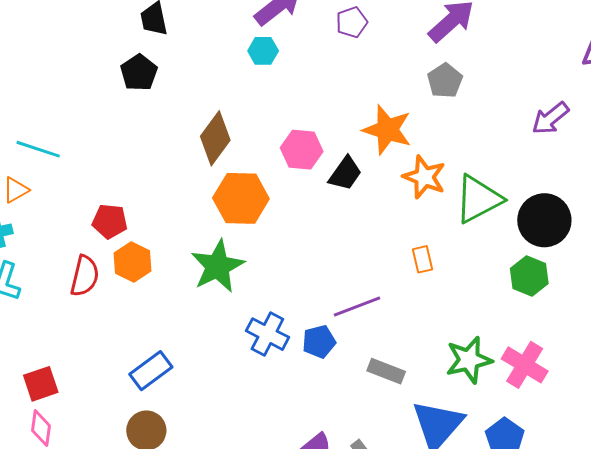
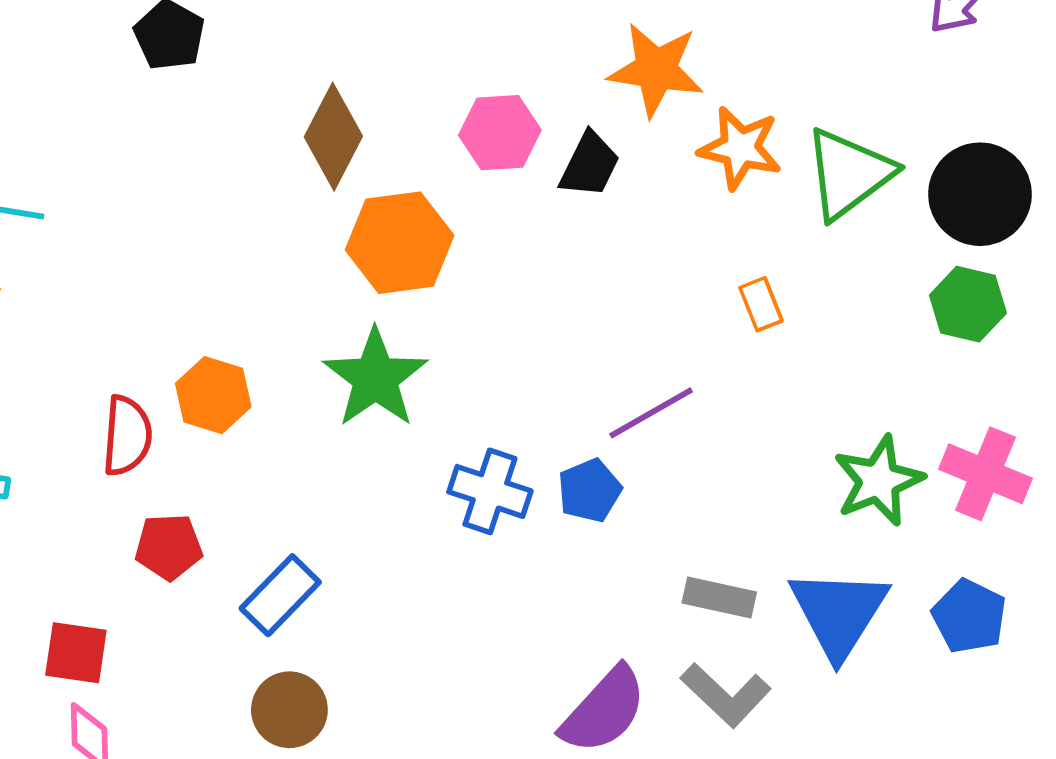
red pentagon: (110, 221) -> (169, 547), moved
gray rectangle: (386, 371) -> (719, 597), moved
red square: (41, 384) -> (76, 653), turned 36

